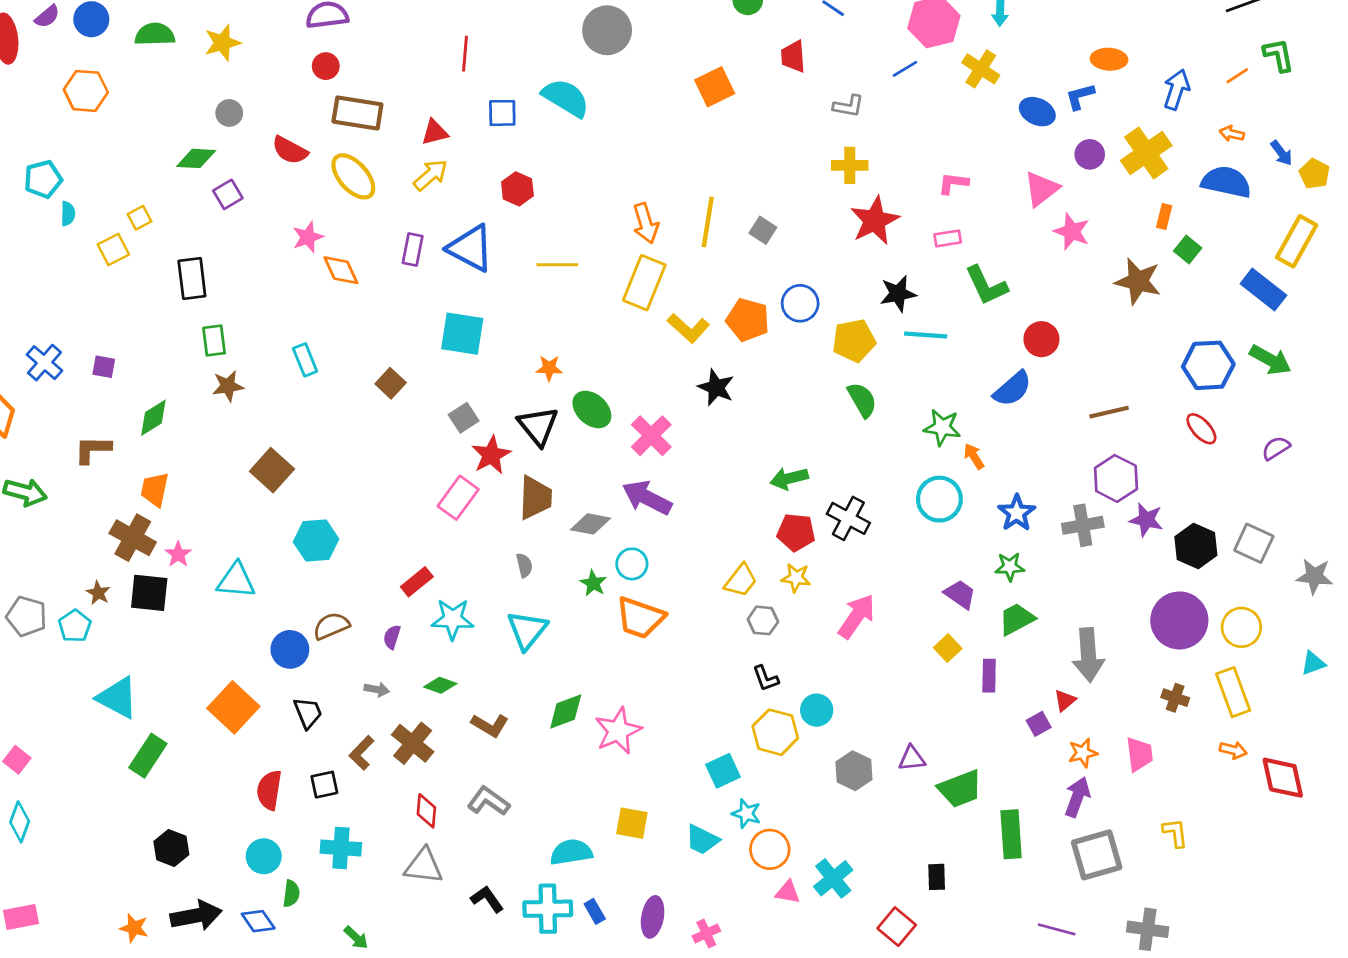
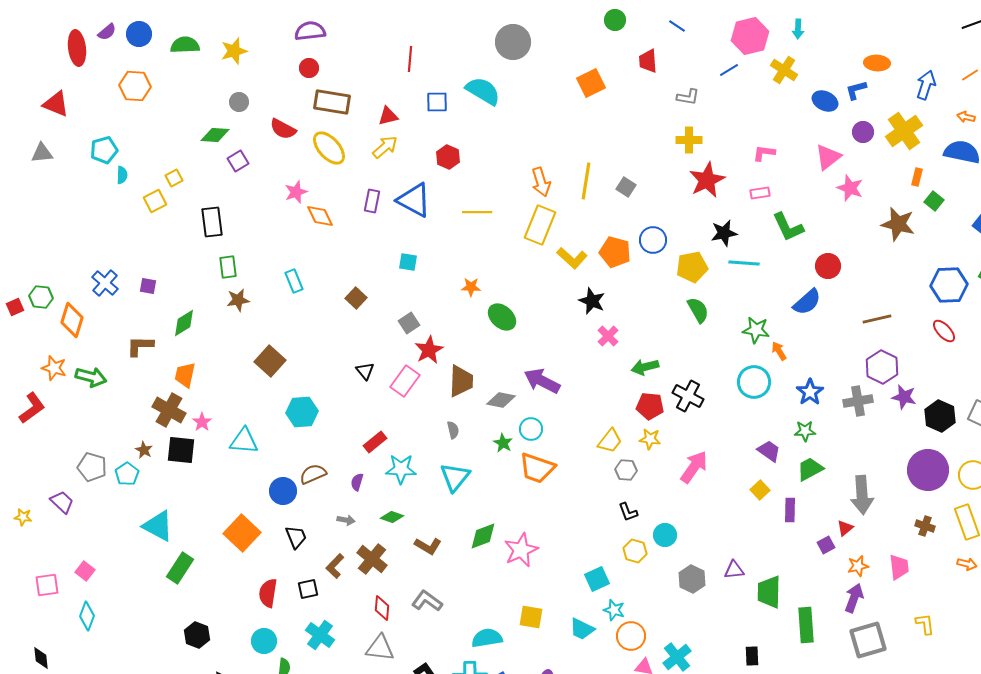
cyan square: (462, 334) -> (408, 262), size x0.6
black triangle: (538, 426) -> (365, 371), moved, size x0.6
pink cross: (651, 436) -> (608, 336), moved, size x0.7
yellow hexagon: (775, 732) -> (635, 551), size x0.7
green trapezoid: (960, 789) -> (769, 592), turned 112
cyan cross: (341, 848) -> (320, 635), turned 32

